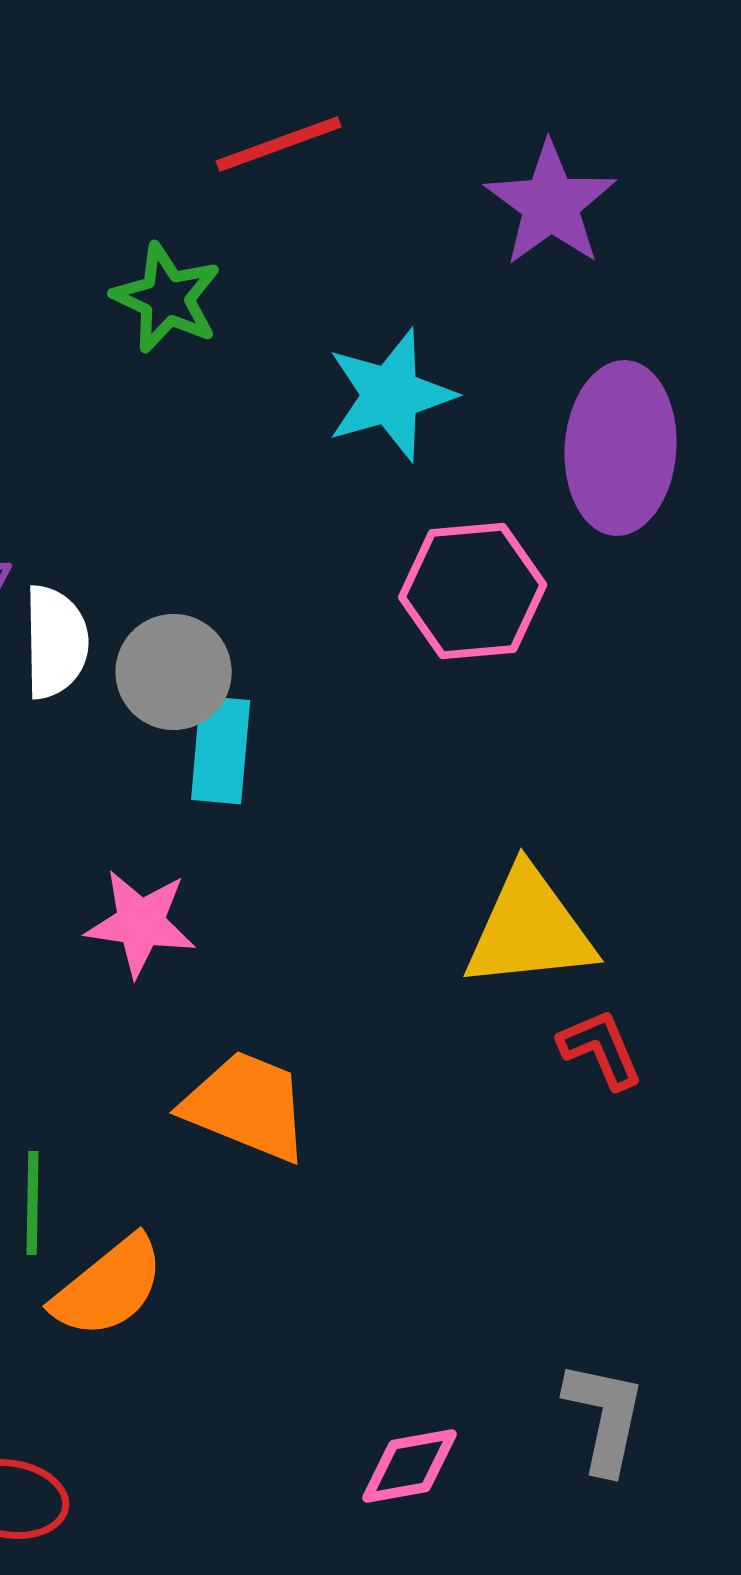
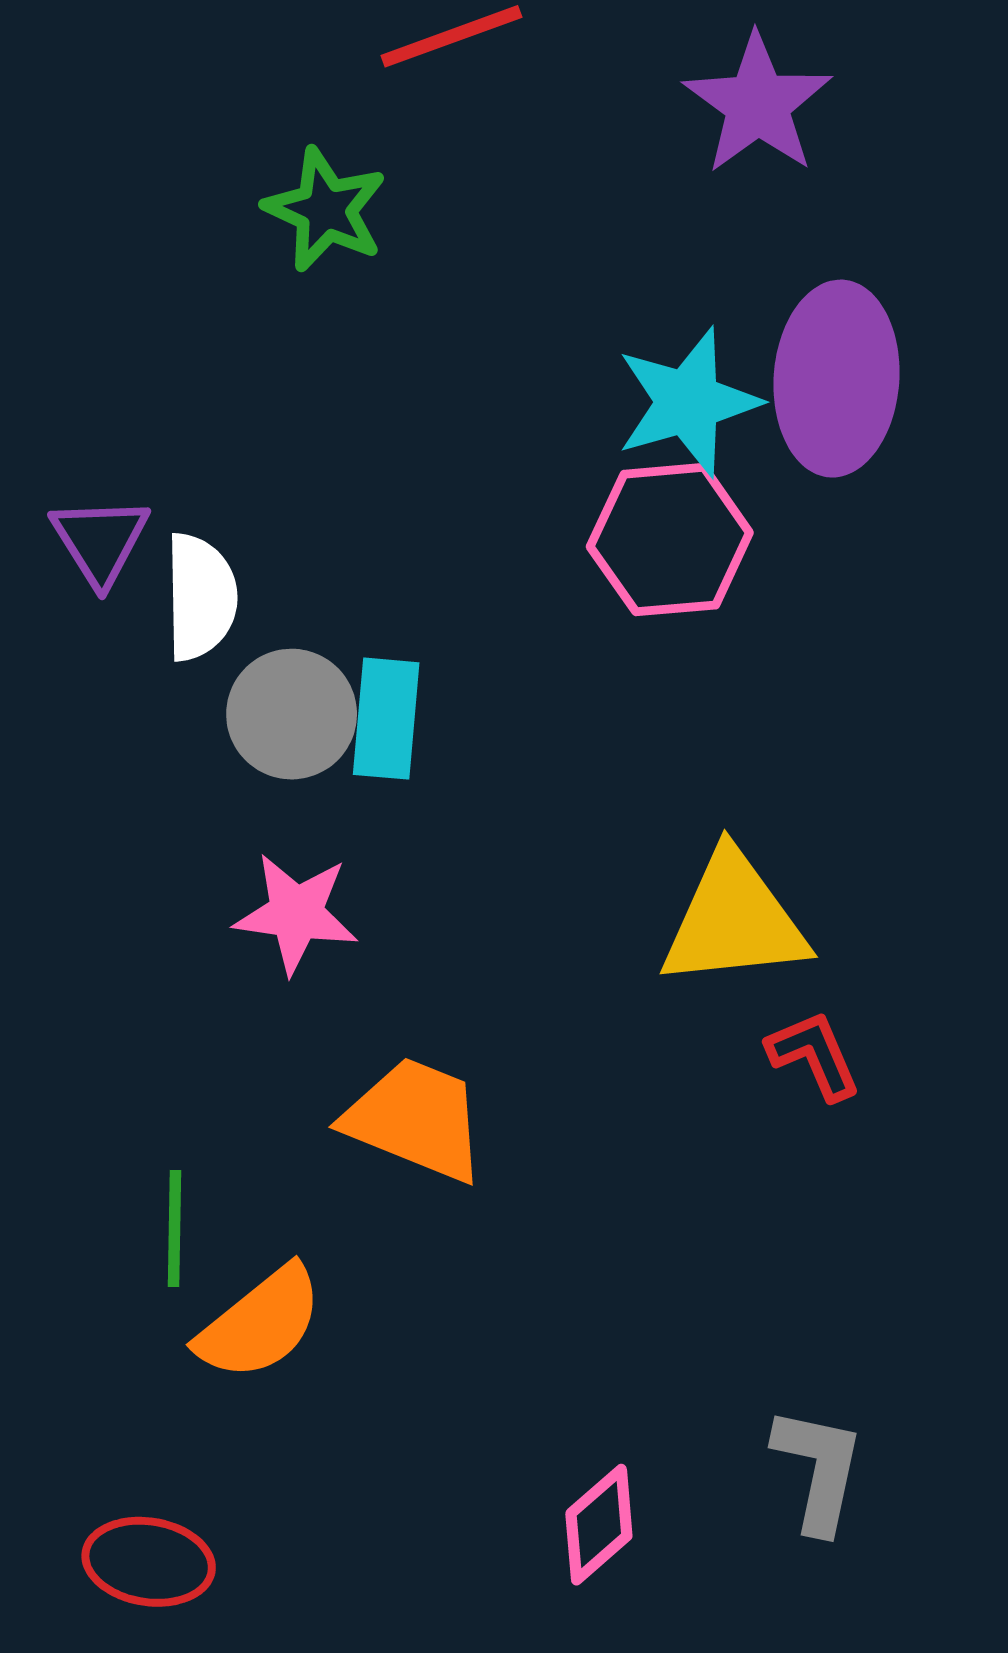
cyan star: (391, 395) -> (688, 402), moved
gray circle: (174, 672) -> (292, 714), moved
pink diamond: (410, 1466) -> (599, 1525), turned -31

